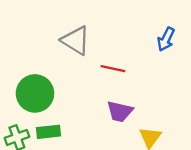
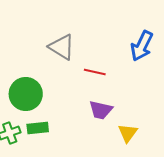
blue arrow: (166, 39) -> (142, 46), size x1.4

